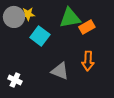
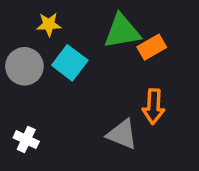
gray circle: (14, 17) -> (24, 66), moved
gray triangle: (60, 71) -> (122, 134), moved

